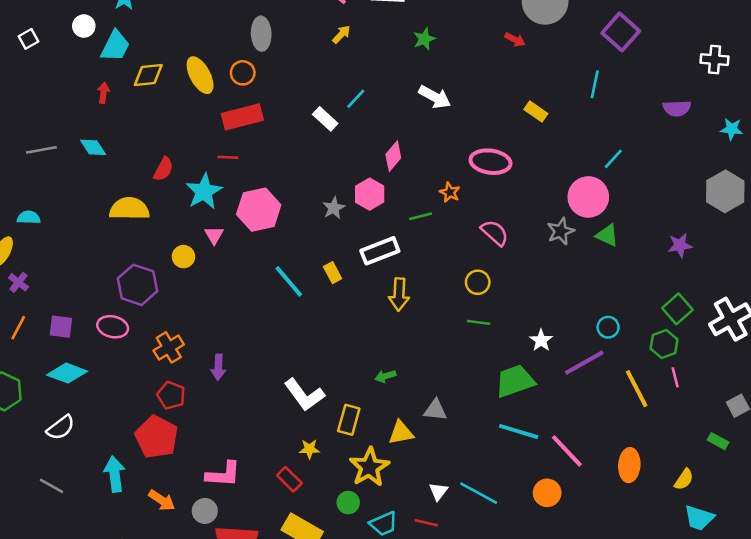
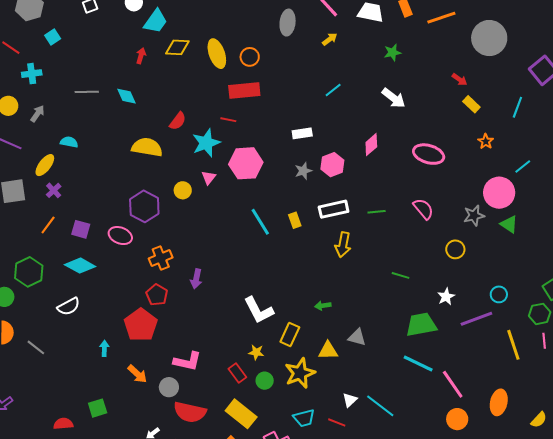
gray ellipse: (261, 34) -> (288, 23), moved
red arrow: (515, 40) -> (460, 79), moved
yellow rectangle: (536, 111) -> (471, 104), moved
white rectangle: (325, 119) -> (302, 133), moved, turned -60
pink diamond: (393, 156) -> (371, 145), moved
orange star: (450, 192) -> (486, 141), moved
green line: (421, 216) -> (377, 212), moved
yellow circle: (478, 282) -> (455, 249), moved
cyan arrow: (115, 474) -> (104, 348), size x0.6
gray line: (52, 486) -> (36, 347), moved
orange circle: (547, 493) -> (457, 419), moved
green circle: (348, 503) -> (265, 381), moved

